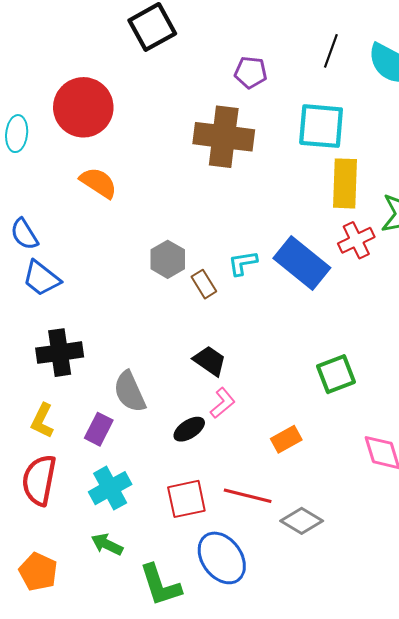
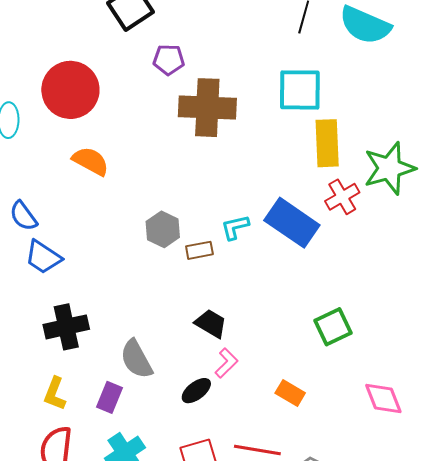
purple pentagon: (251, 72) -> (169, 60), moved
brown rectangle: (204, 284) -> (199, 250), turned -64
orange rectangle: (286, 439) -> (290, 393), turned 64

